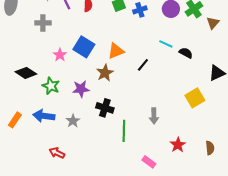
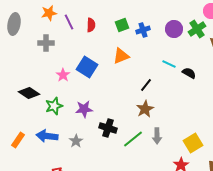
orange triangle: (116, 51) -> (121, 56), moved
brown star: (105, 73) -> (145, 109), moved
green star: (51, 86) -> (54, 106), turned 30
yellow square: (195, 98) -> (193, 143), moved
green line: (124, 131) -> (133, 139), moved, turned 50

